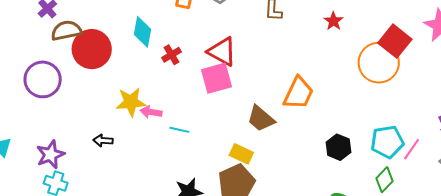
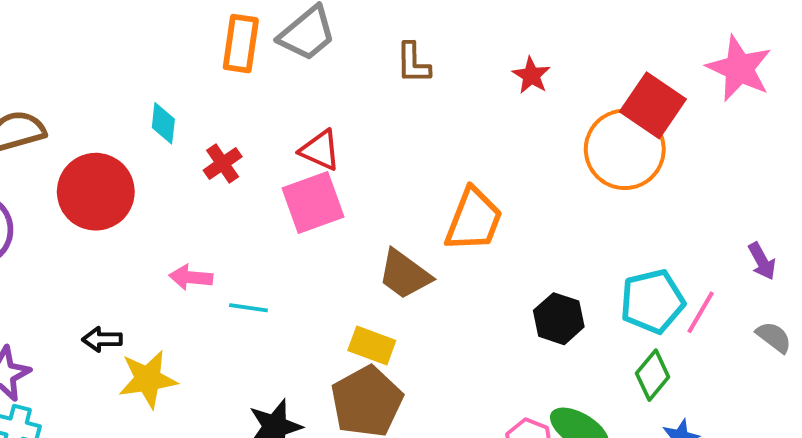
cyan diamond: (143, 32) -> (163, 123), size x0.7
red circle: (92, 49) -> (96, 192), moved
red triangle: (222, 52) -> (320, 150), size x0.7
yellow star: (131, 102) -> (148, 379), moved

